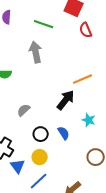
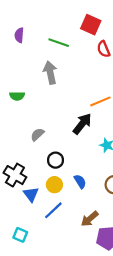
blue semicircle: (64, 133) -> (80, 181), moved

